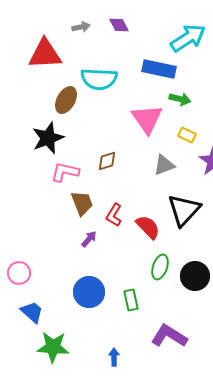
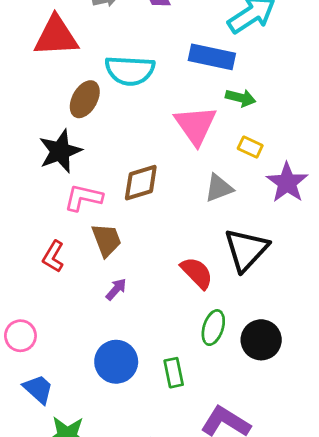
brown diamond: (107, 161) -> (141, 183), size x1.4
red L-shape: (114, 215) -> (53, 256), moved

